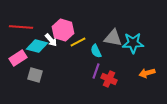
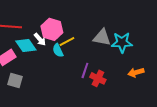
cyan diamond: (37, 46) -> (26, 45), turned 40
cyan semicircle: (96, 51) -> (58, 50), moved
gray square: (35, 75) -> (15, 80), moved

